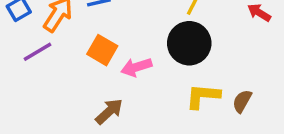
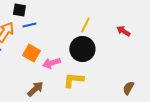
yellow L-shape: (203, 96) -> (73, 80), moved
brown semicircle: (242, 101) -> (128, 88), moved

